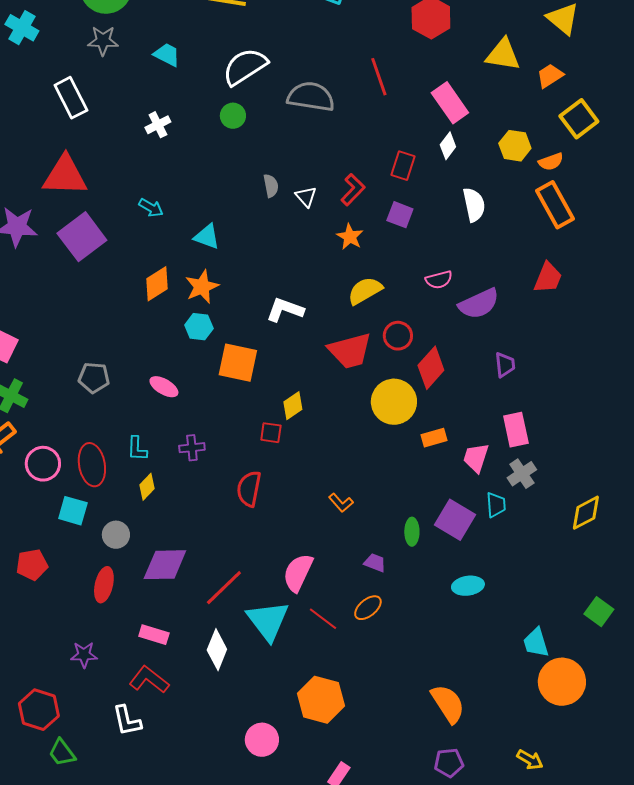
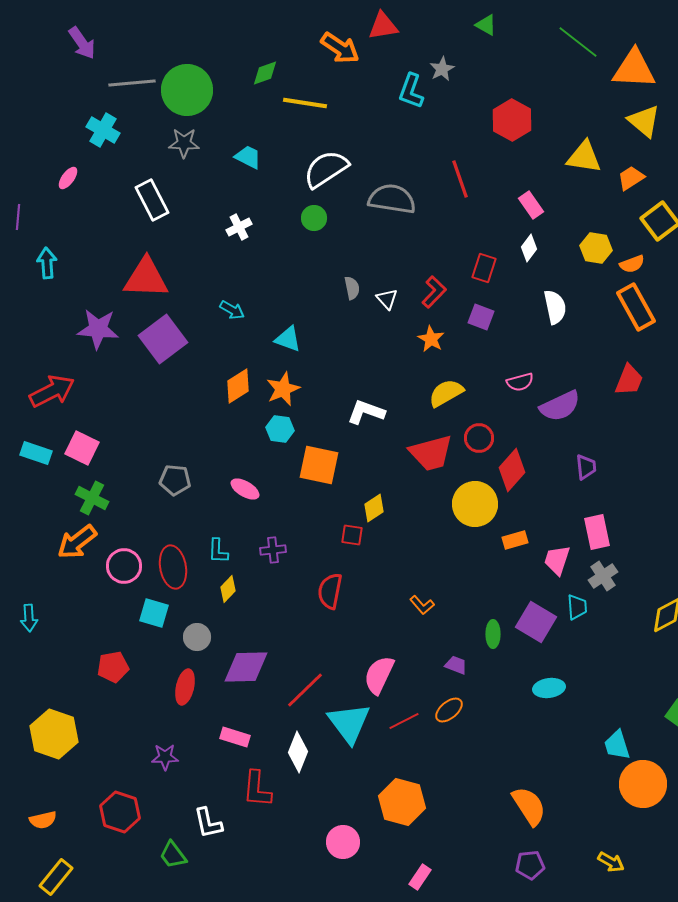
pink rectangle: (450, 103) -> (531, 205), size x0.7
red line: (323, 619) -> (404, 721), turned -64
red L-shape: (149, 680) -> (257, 789), moved, turned -123
green trapezoid: (62, 753) -> (173, 855), moved

